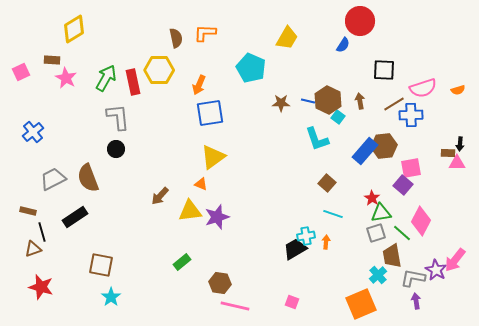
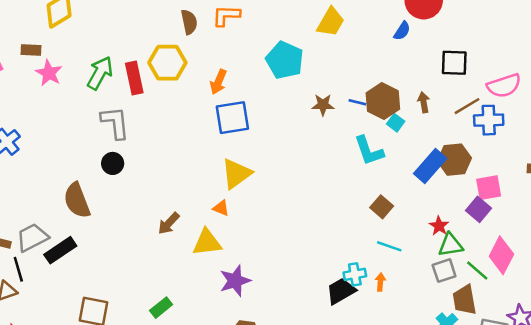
gray trapezoid: (53, 179) -> (32, 237), moved
purple star: (217, 217) -> (235, 281), moved
green rectangle: (182, 262) -> (161, 308), moved

